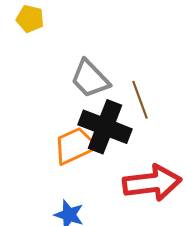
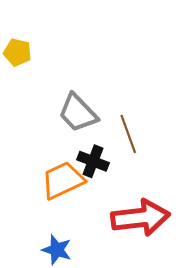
black cross: (105, 127) -> (93, 161), size x0.6

